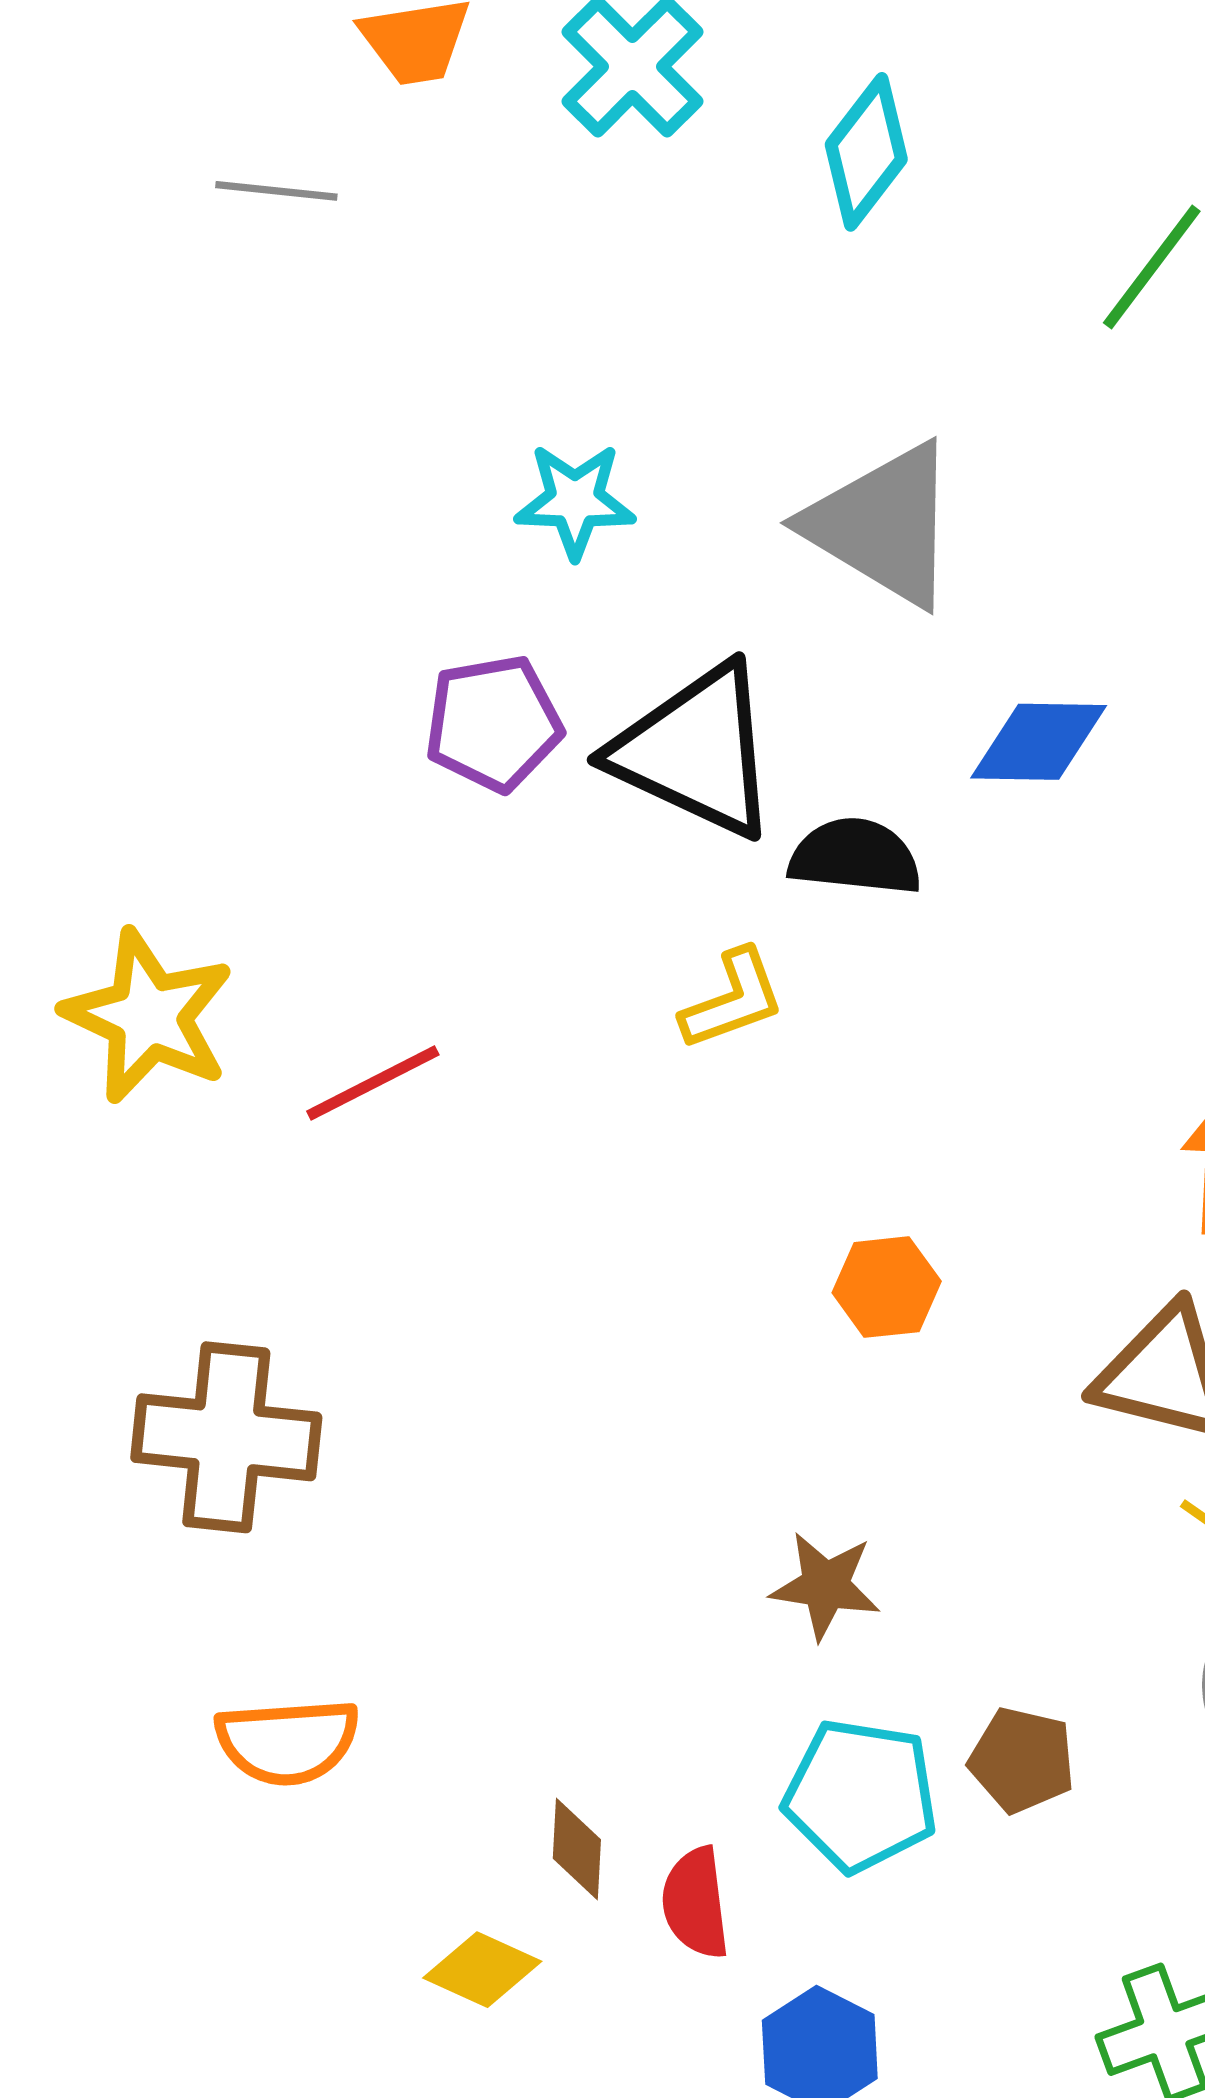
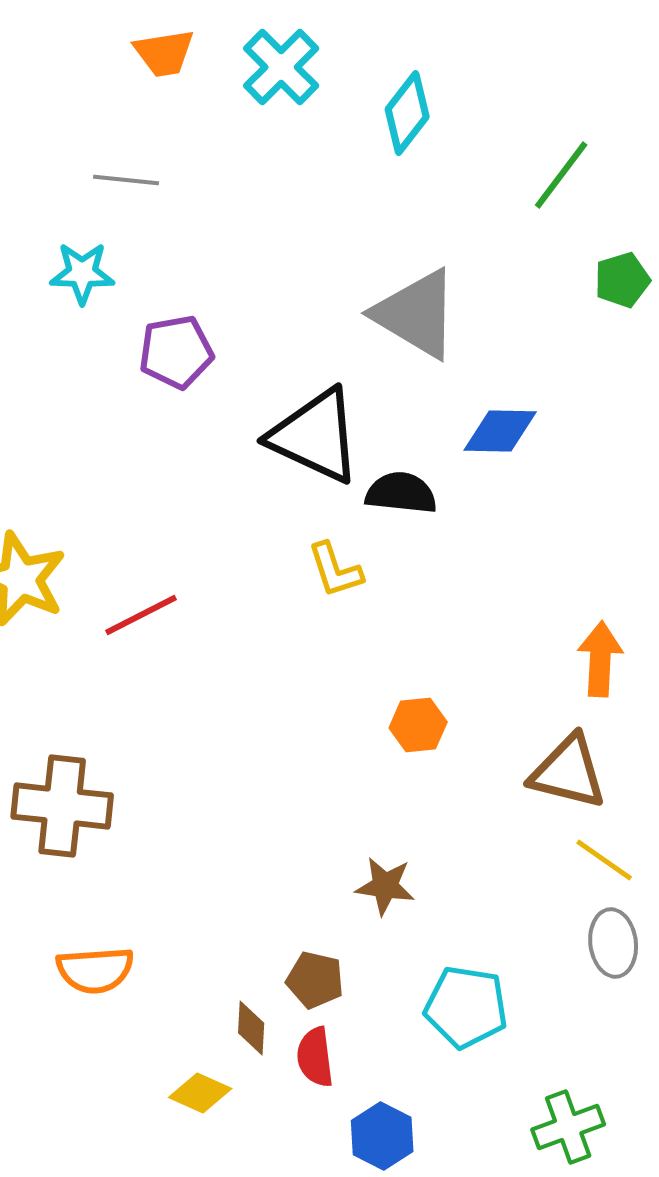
gray line: (276, 191) -> (126, 180), moved
cyan star: (575, 501) -> (82, 273), moved
purple pentagon: (493, 723) -> (176, 352), moved
yellow L-shape: (733, 1000) -> (335, 570), turned 92
brown pentagon: (1022, 1760) -> (315, 980), moved
cyan pentagon: (861, 1795) -> (466, 1007), moved

